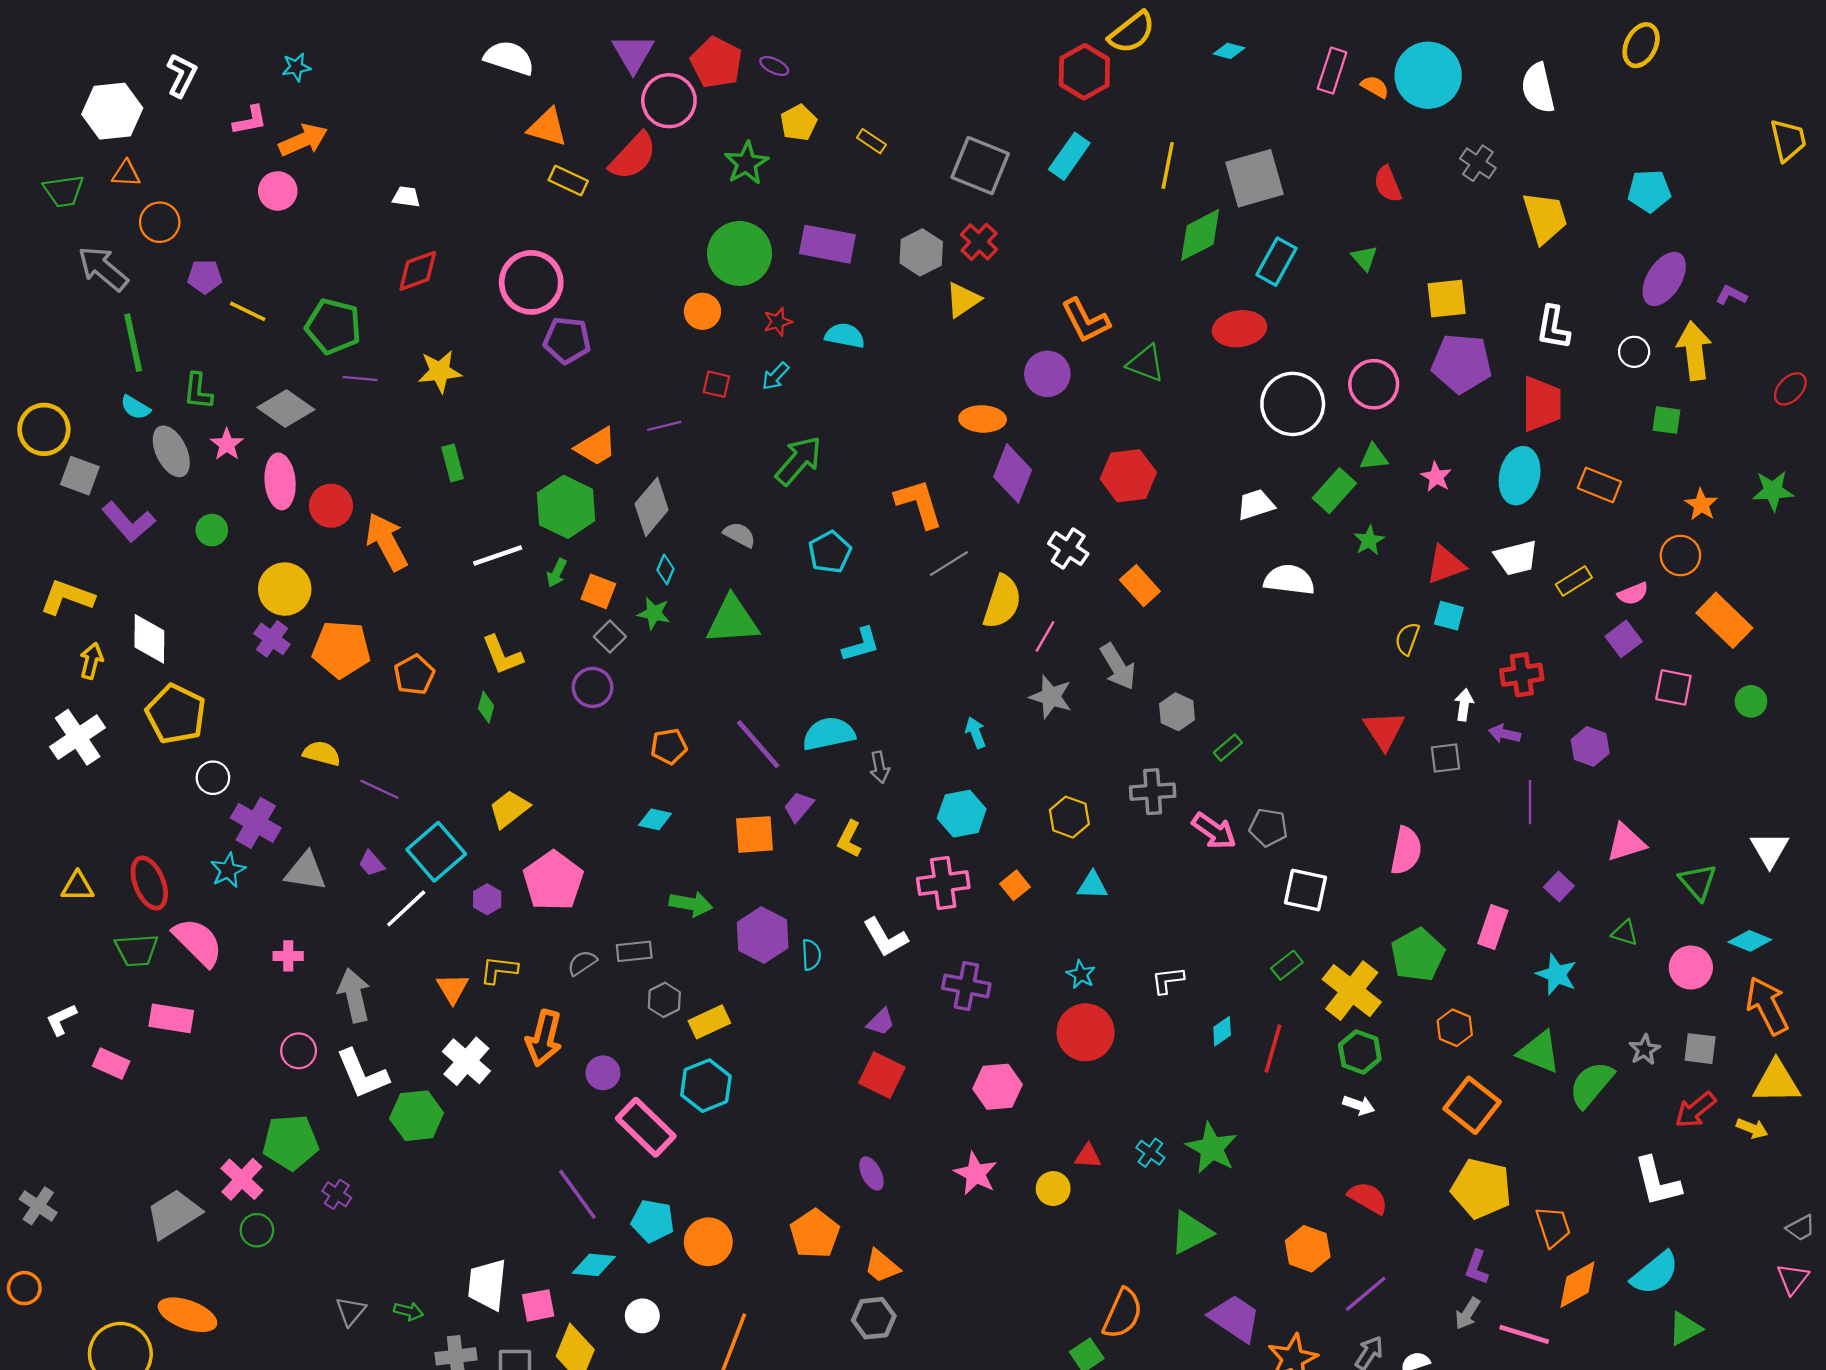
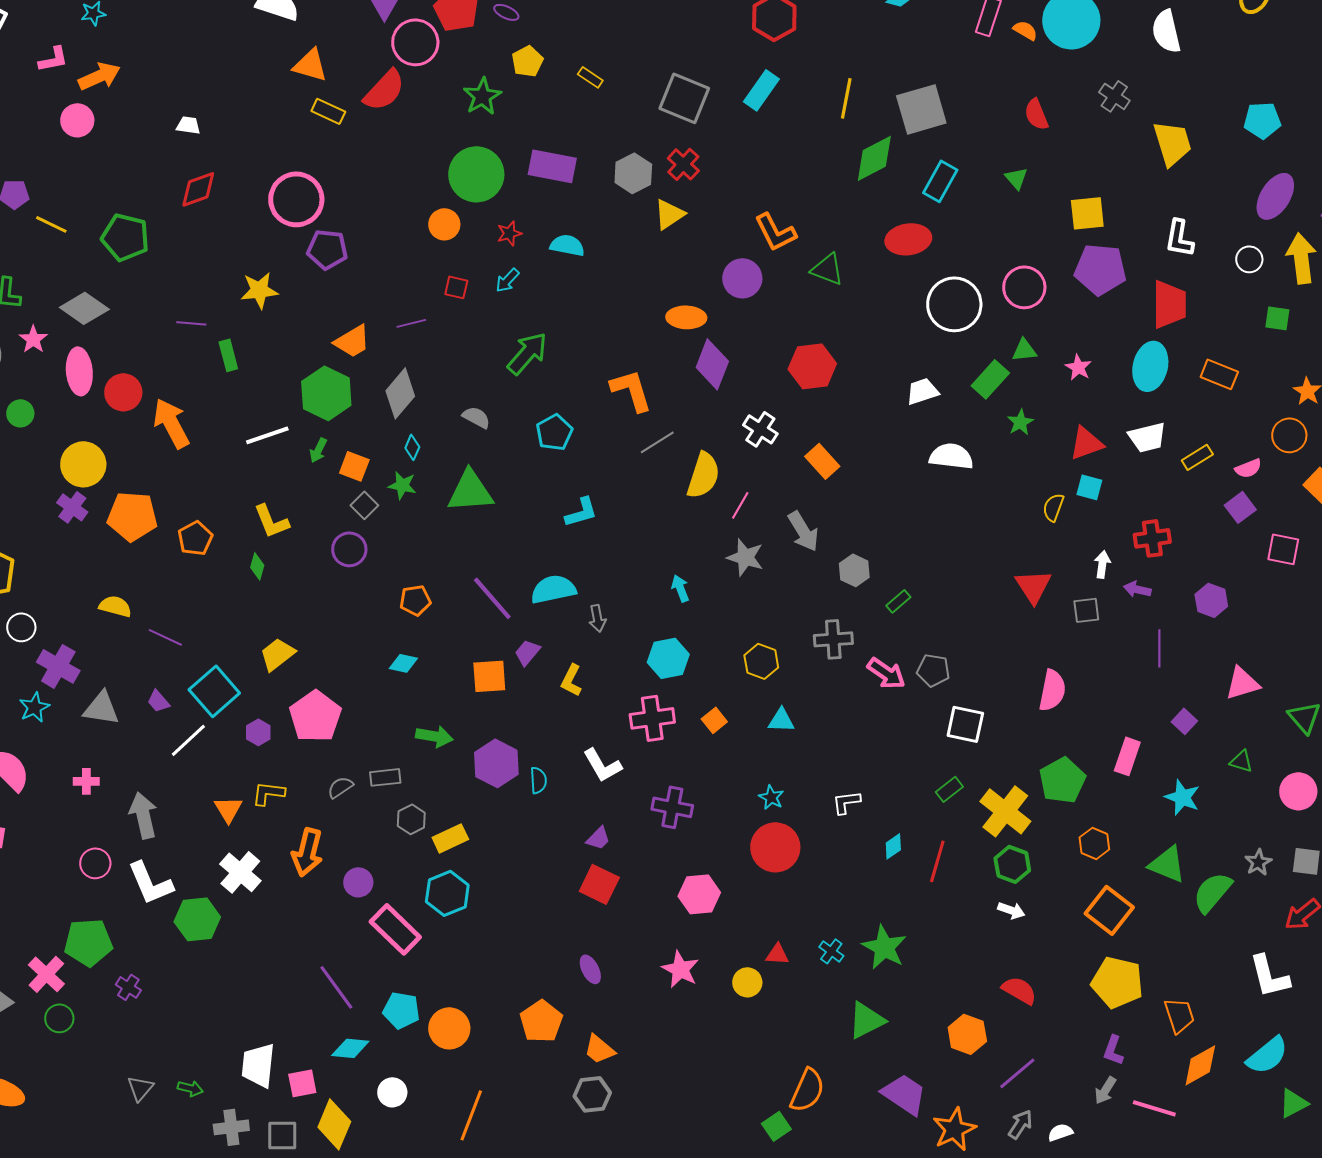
yellow star: (440, 371) -> (259, 290), moved
purple line: (360, 378) -> (191, 323), moved

